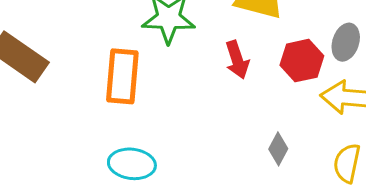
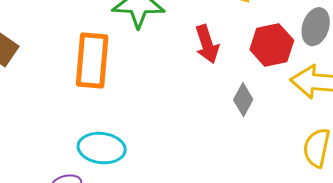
gray diamond: (278, 149) -> (243, 100), moved

